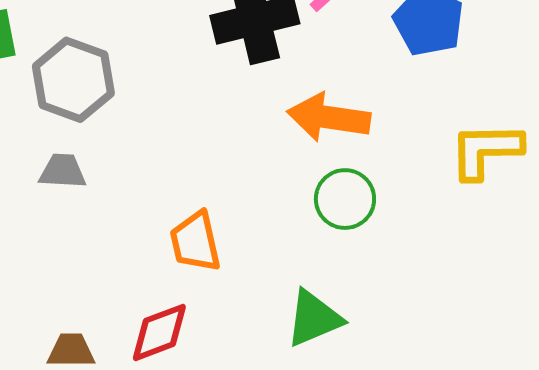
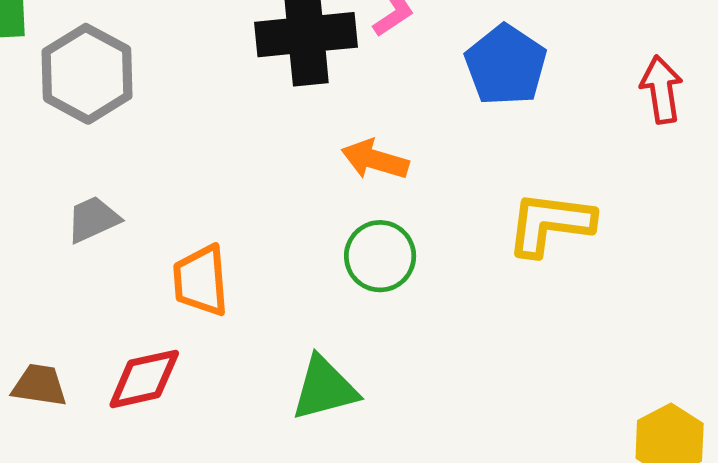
orange arrow: (329, 117) -> (375, 160), size x0.7
gray trapezoid: (63, 171) -> (93, 219), moved, turned -36

